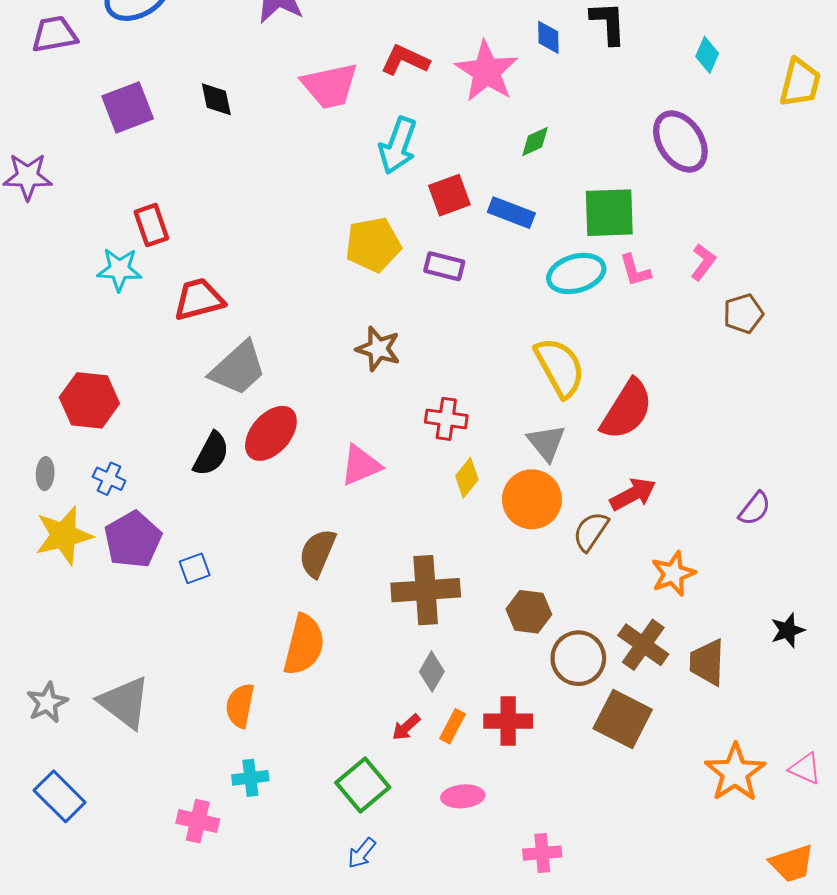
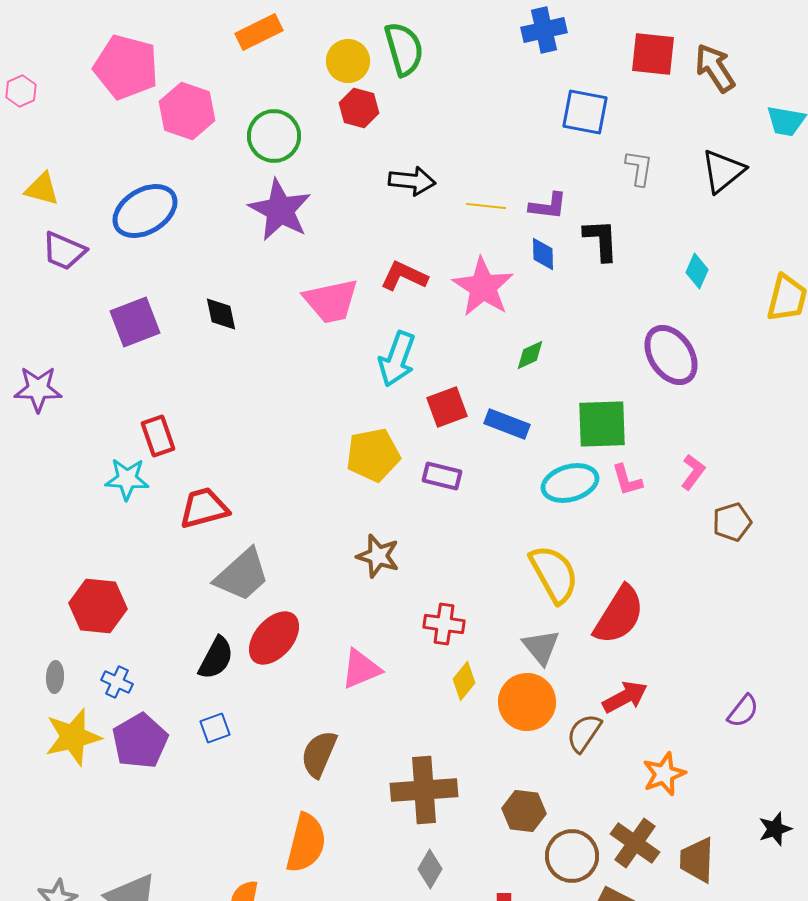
purple trapezoid: (54, 34) -> (64, 251), turned -147
blue square: (195, 568) -> (215, 728), moved

